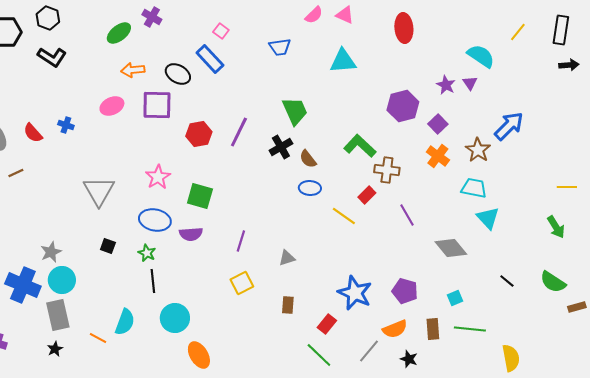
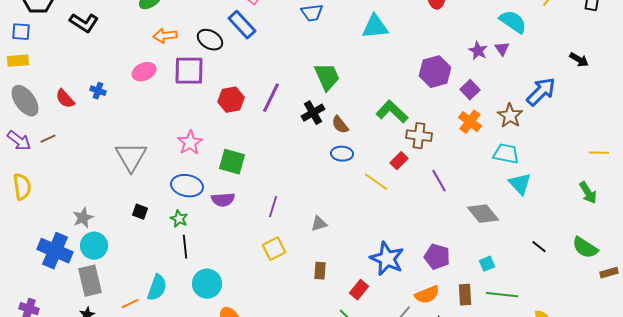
black arrow: (569, 65) -> (579, 60), moved, turned 36
orange line: (98, 338) -> (130, 304), turned -54

